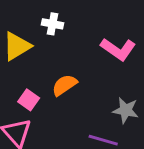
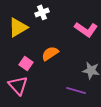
white cross: (53, 24) -> (42, 12), turned -32

